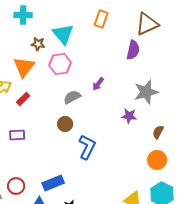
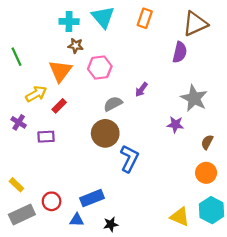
cyan cross: (23, 15) -> (69, 22), moved
cyan triangle: (63, 34) -> (103, 17), moved
gray star: (146, 92) -> (194, 98), turned -30
brown circle: (65, 124) -> (105, 133), size x1.6
purple rectangle: (17, 135) -> (46, 137), moved

